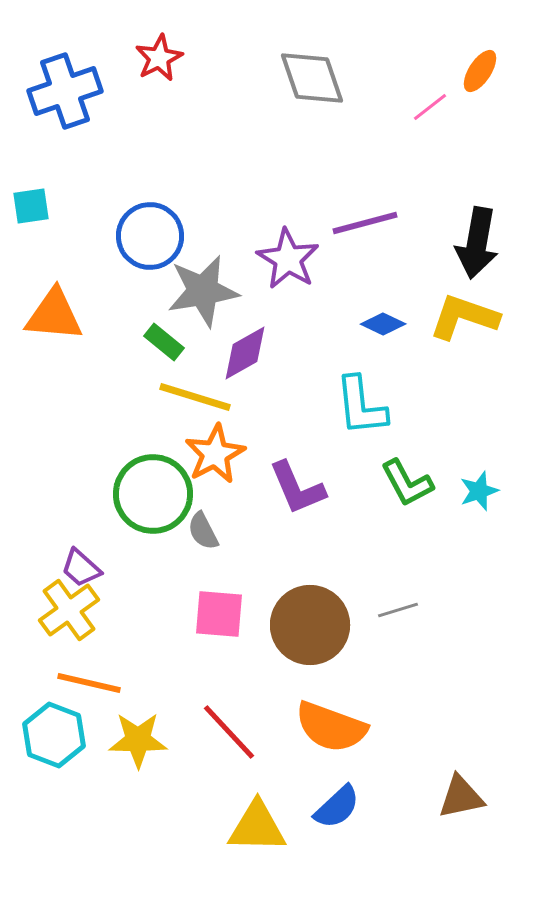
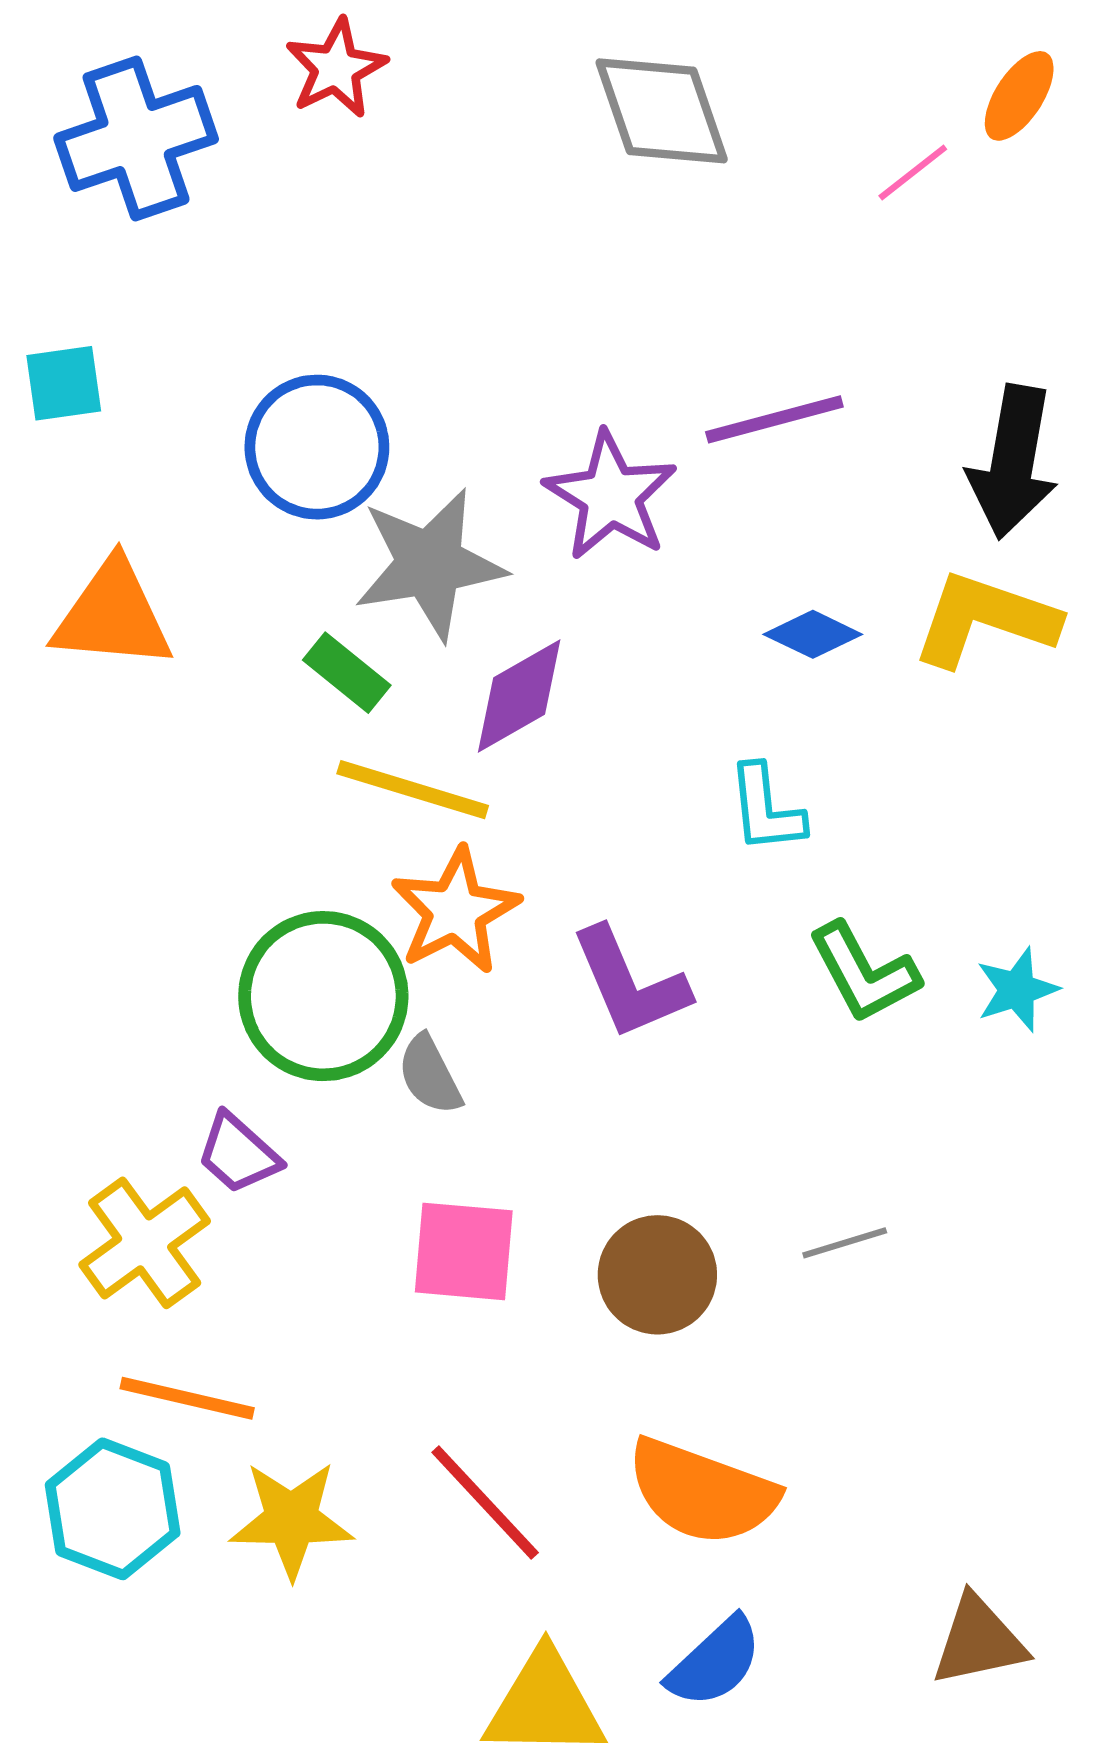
cyan L-shape: (361, 406) -> (766, 809), size x0.7
purple trapezoid: (81, 568) -> (238, 1154), moved
brown circle: (310, 625) -> (657, 1275), size x0.7

